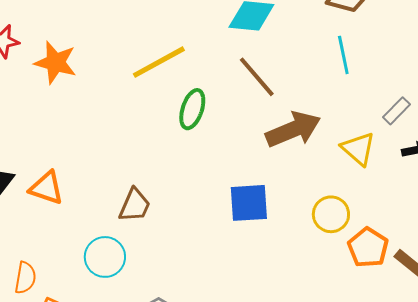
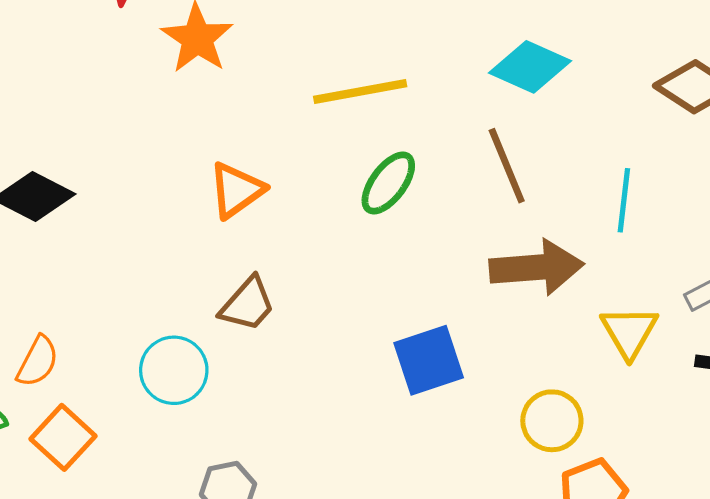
cyan line: (343, 55) -> (624, 200), moved
orange triangle: (46, 188) -> (236, 190), moved, turned 48
blue square: (249, 203) -> (429, 360), turned -33

